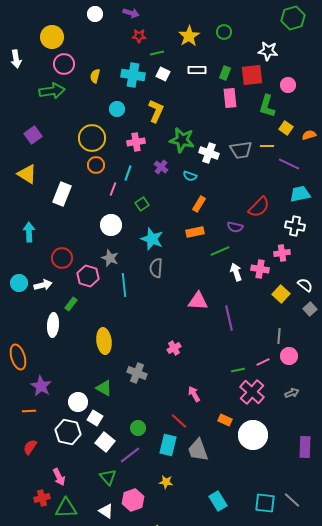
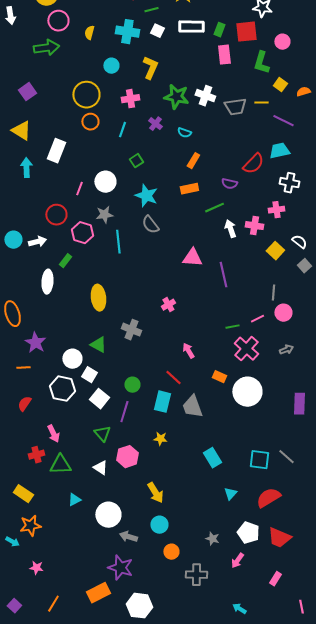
white rectangle: (197, 70) -> (191, 27), size x1.4
white cross: (209, 153) -> (205, 96), moved
pink line: (113, 189) -> (79, 189), moved
cyan trapezoid: (300, 194) -> (279, 151), moved
cyan arrow: (29, 232) -> (26, 168), moved
gray star: (110, 258) -> (104, 215), turned -30
gray semicircle: (156, 268) -> (150, 225), turned -42
purple line: (130, 455) -> (124, 412), turned -35

